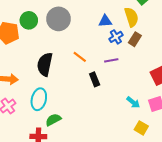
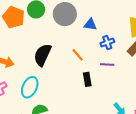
blue triangle: (105, 21) -> (90, 25), moved
blue cross: (116, 37) -> (107, 42), moved

